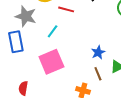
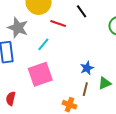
brown line: (98, 74) -> (85, 89), turned 32

